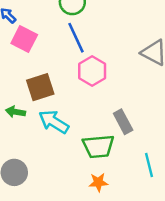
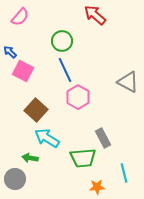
brown square: (40, 87) -> (36, 110), turned -30
green arrow: (15, 112) -> (30, 158), moved
orange star: (98, 182) -> (97, 187), moved

